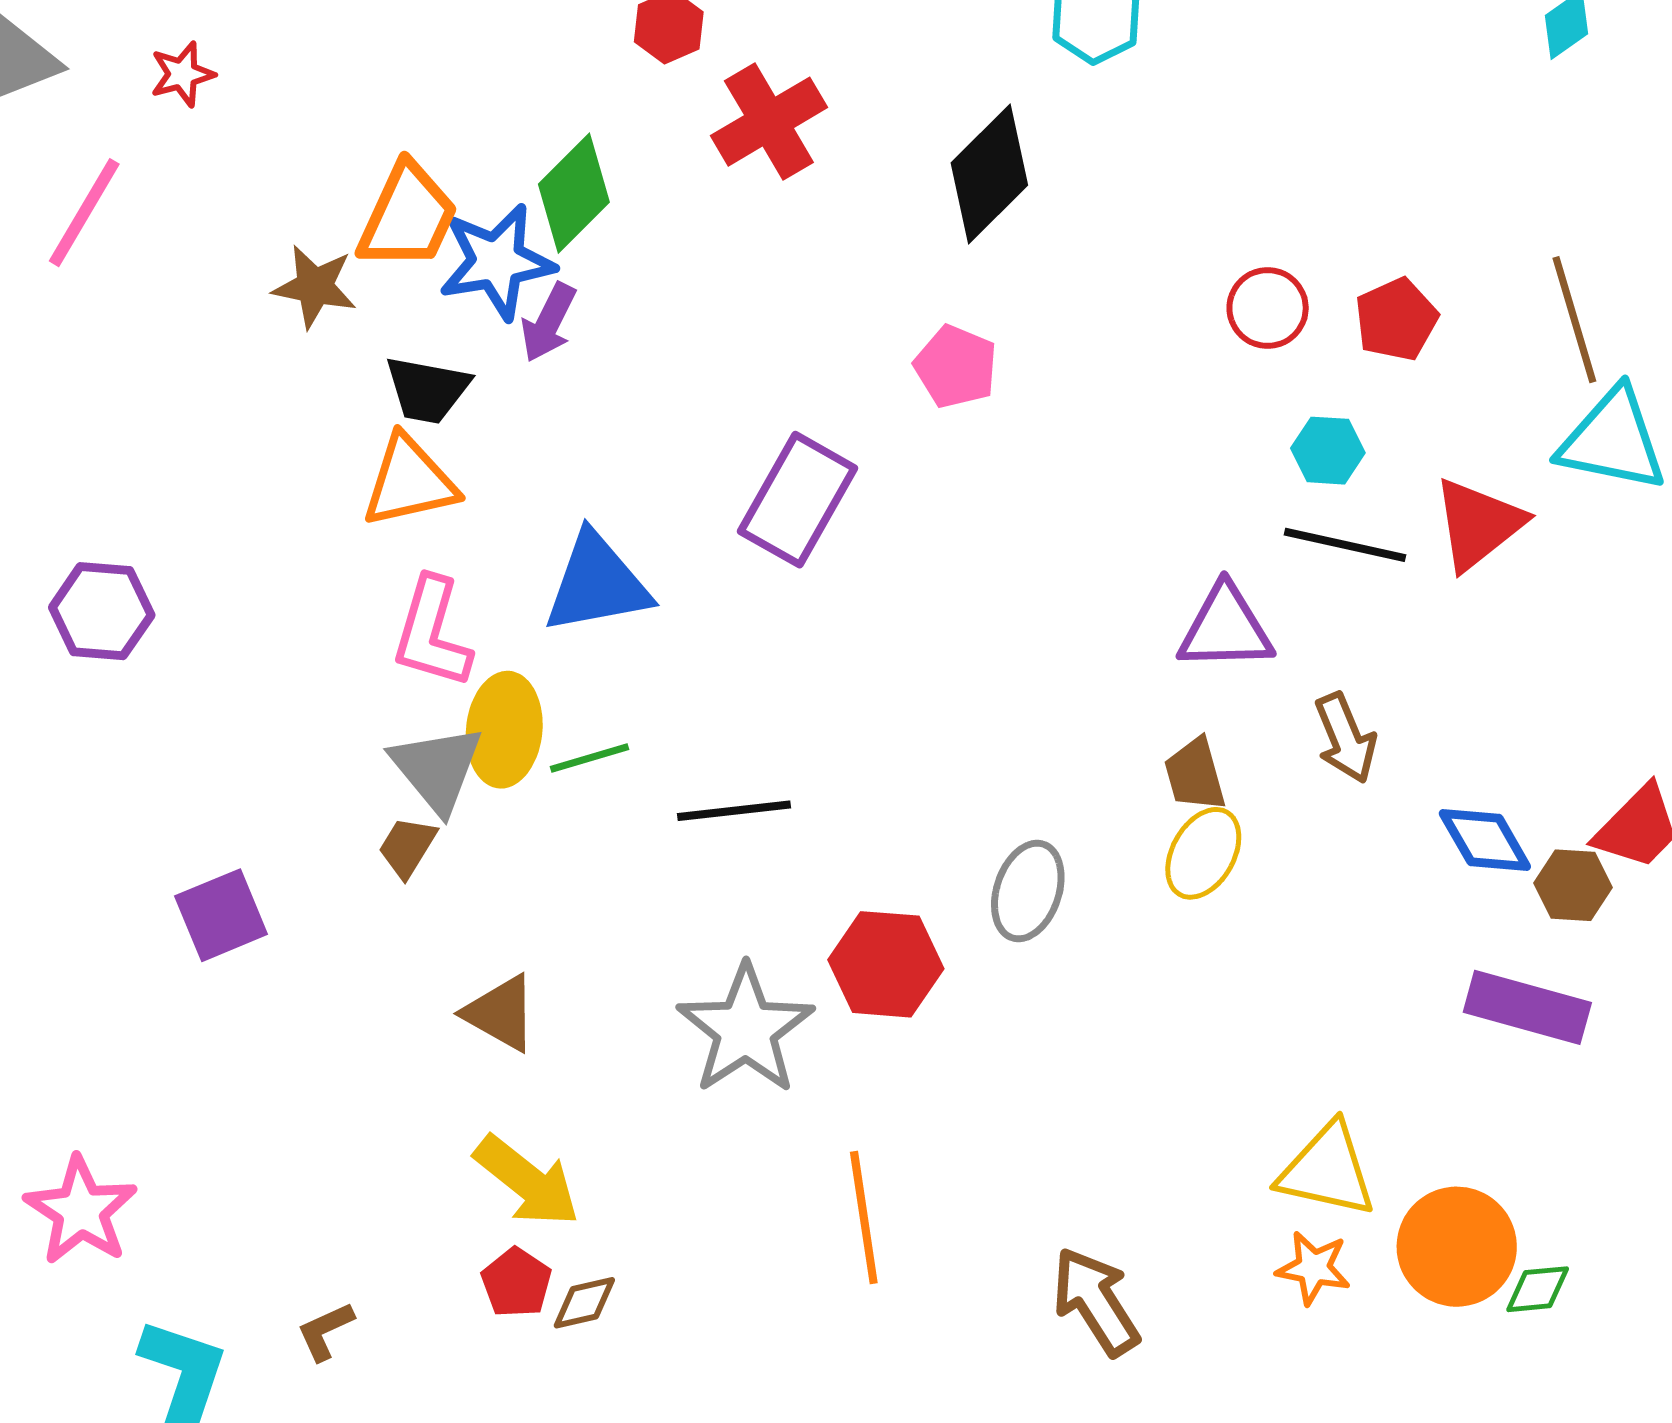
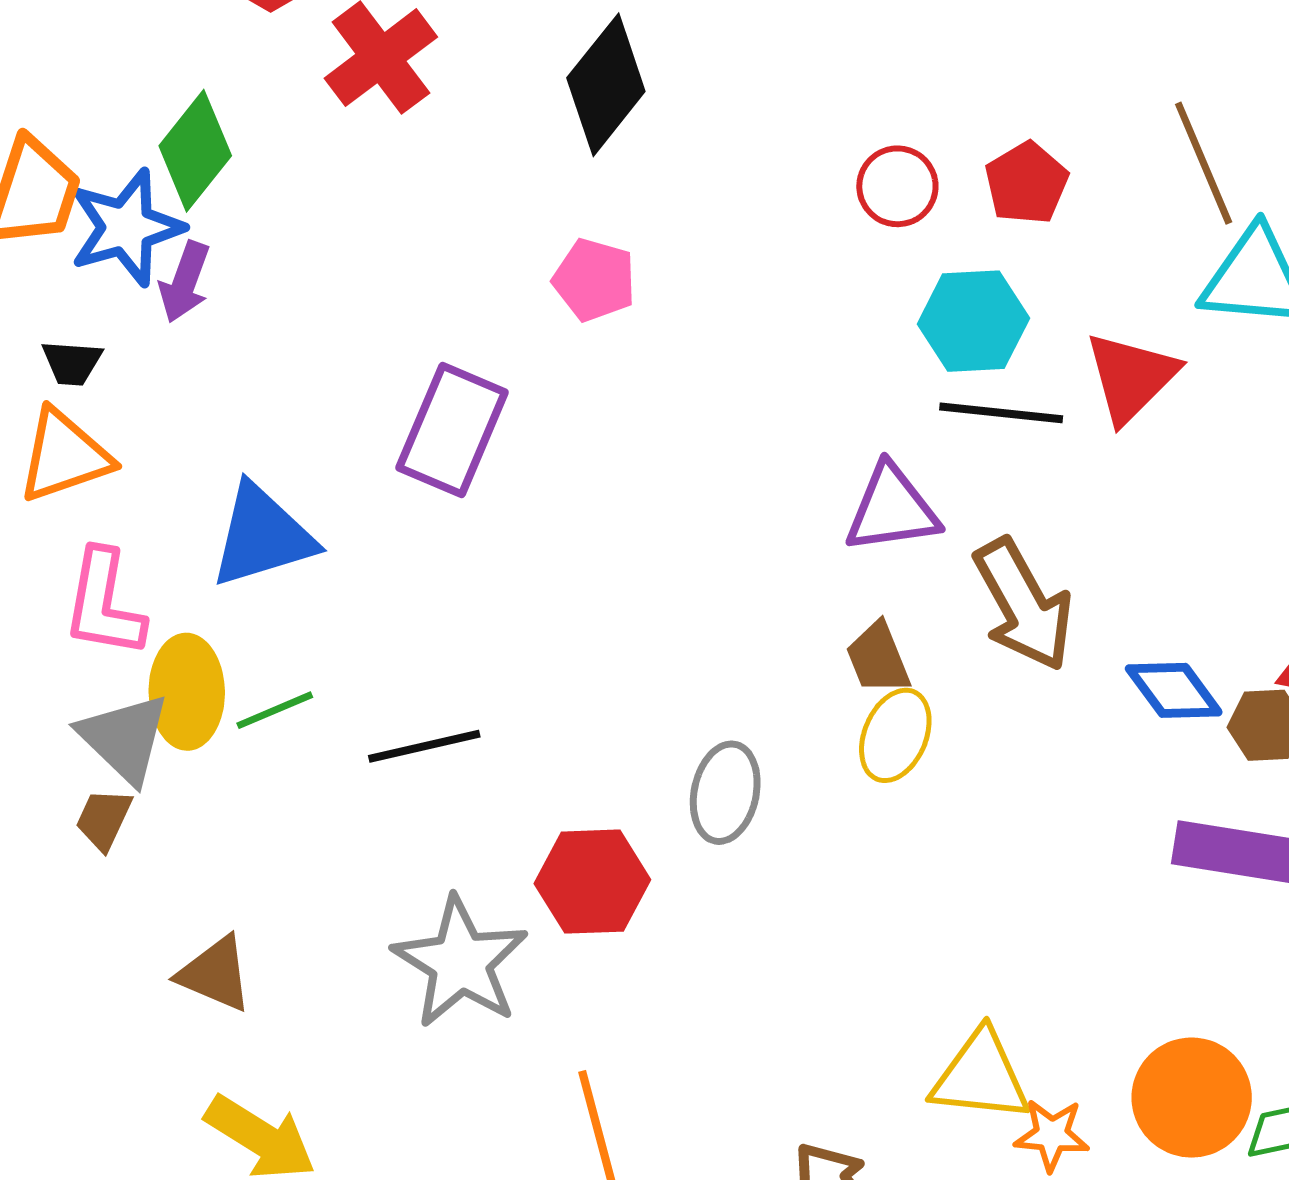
black trapezoid: (427, 390) -> (72, 363), size x0.7
cyan hexagon: (1328, 451) -> (973, 321), size x1.5
brown arrow: (1345, 738) -> (1023, 605), size x1.5
yellow triangle: (1327, 1170) -> (981, 1076), moved

